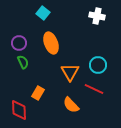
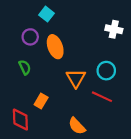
white cross: (97, 16) -> (114, 29), moved
purple circle: (19, 43) -> (30, 37), moved
orange semicircle: (71, 105) -> (77, 126), moved

